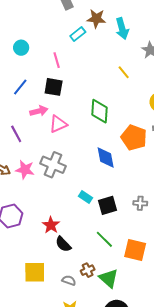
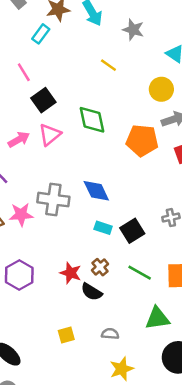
black square: (54, 87) -> (43, 100), moved, turned -30
pink triangle: (58, 124) -> (50, 135), moved
blue diamond: (106, 158) -> (96, 191), moved
brown cross: (88, 270) -> (100, 267), moved
yellow square: (35, 272) -> (66, 335), size x0.6
green triangle: (109, 278) -> (157, 318), turned -35

